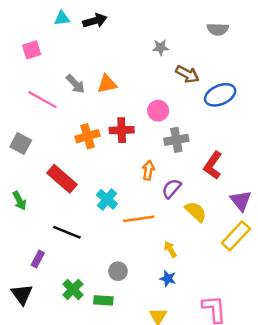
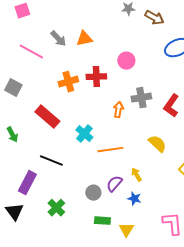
brown arrow: (187, 74) -> (154, 18), moved
gray cross: (176, 140) -> (141, 98), moved
purple semicircle: (171, 189) -> (114, 184), moved
purple rectangle: (38, 259) -> (27, 183), size x1.6
green rectangle: (103, 300) -> (102, 221), moved

